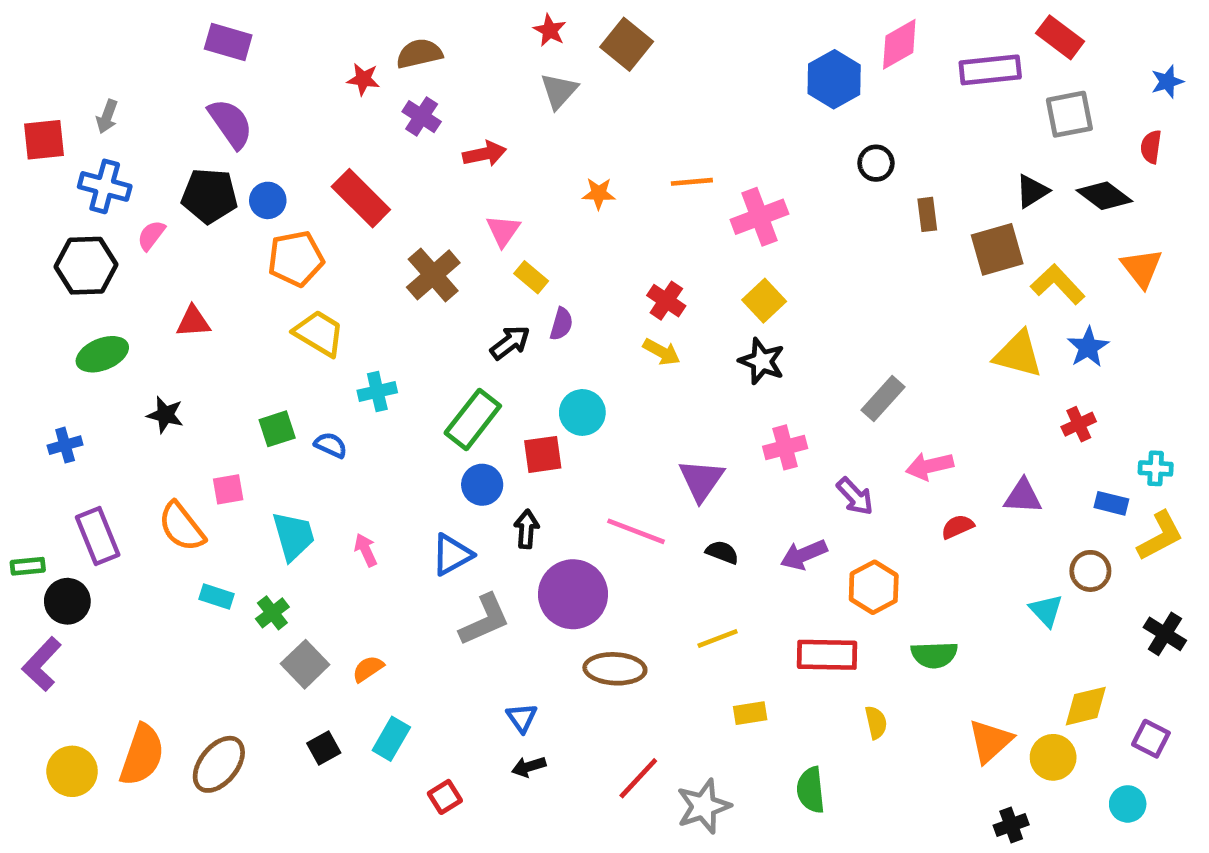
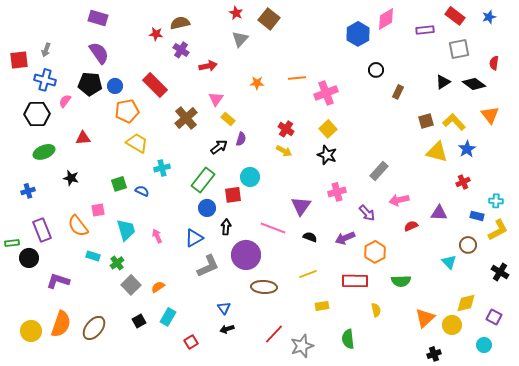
purple rectangle: (990, 70) -> (425, 30), size x0.7
blue star: (1167, 82) -> (489, 17), moved
brown rectangle: (927, 214) -> (398, 92), turned 32
brown square: (997, 249) -> (426, 121), moved, size x0.7
purple L-shape: (42, 664) -> (58, 281), moved, turned 65

